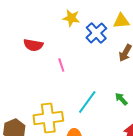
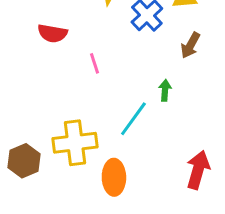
green arrow: (121, 99) -> (165, 90), moved, turned 48

